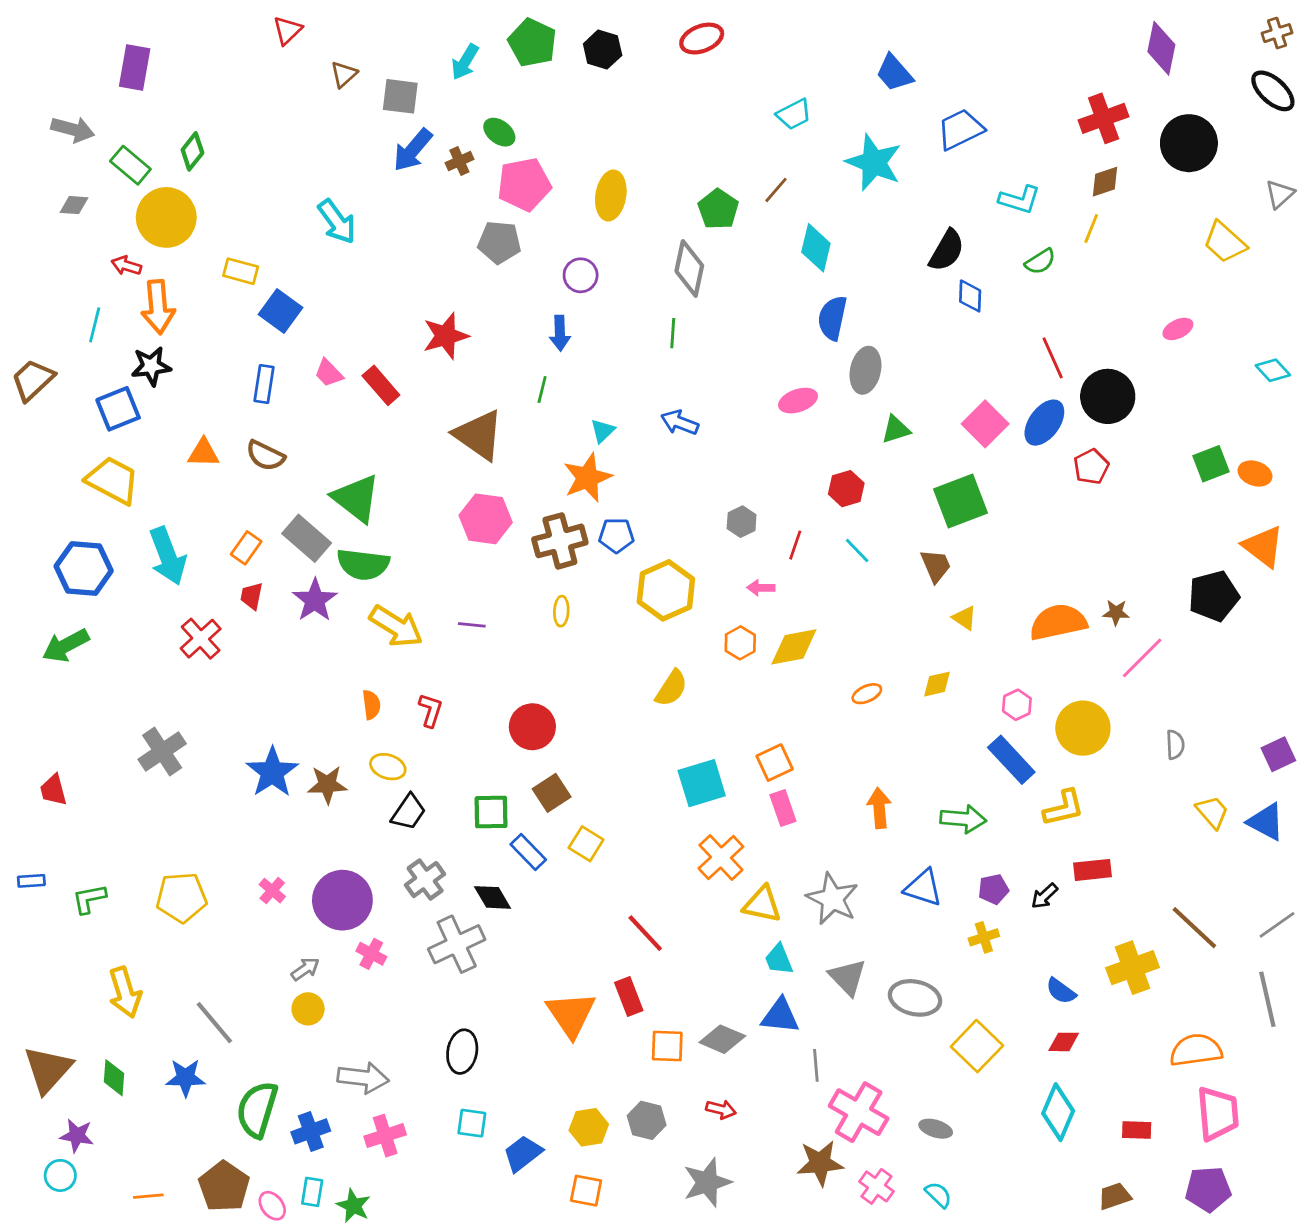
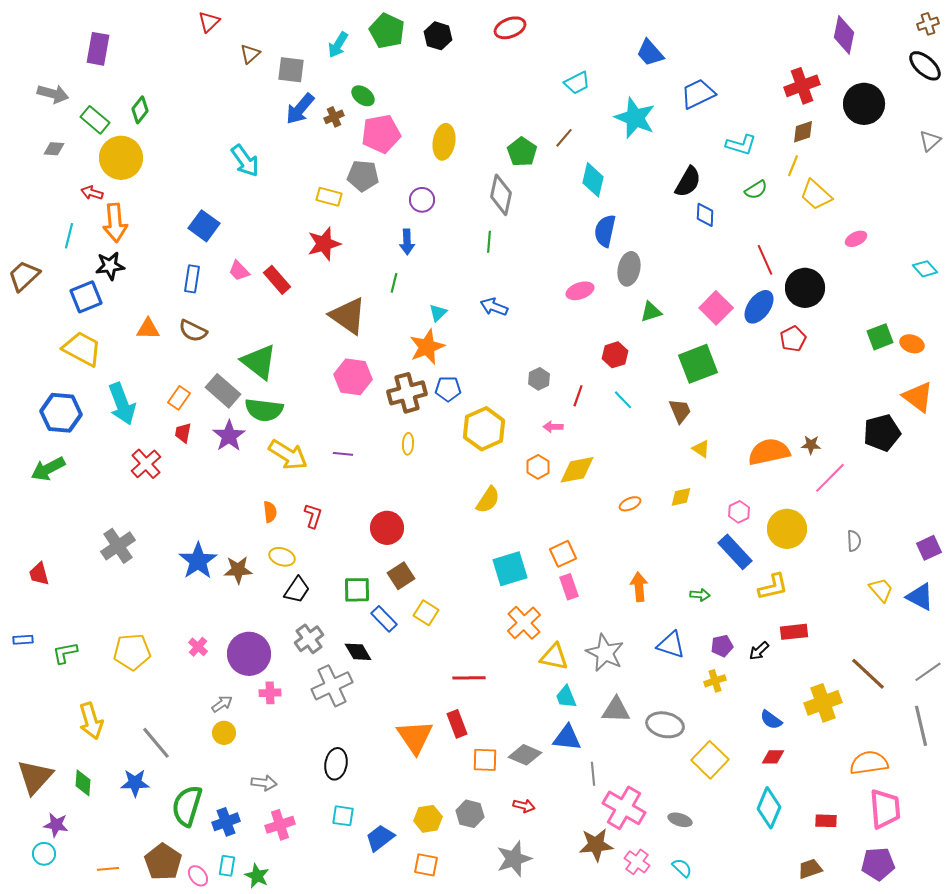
yellow trapezoid: (1225, 242) -> (816, 195), moved
yellow rectangle: (241, 271) -> (329, 197), moved
green arrow: (963, 819) -> (700, 595), size x0.6
red line: (645, 933) -> (469, 678), turned -48
pink cross: (371, 954) -> (270, 693), turned -30
gray triangle: (848, 977) -> (616, 710), turned -44
gray arrow: (363, 1078) -> (264, 783), size x0.7

